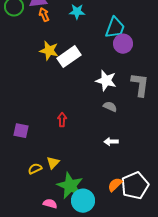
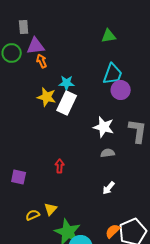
cyan star: (77, 12) -> (67, 83), moved
white rectangle: (69, 57) -> (67, 103), turned -30
gray semicircle: (110, 107) -> (108, 153), turned -32
white arrow: (111, 142) -> (109, 188), turned -48

